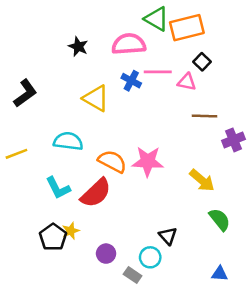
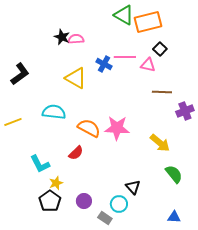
pink semicircle: (129, 44) -> (76, 39), moved, size x0.6
cyan L-shape: (58, 188) -> (40, 164), moved
red semicircle: (96, 193) -> (76, 153), size x0.6
black pentagon: (53, 237) -> (50, 201), moved

